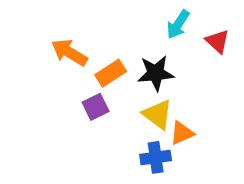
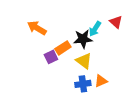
cyan arrow: (178, 24) -> (95, 29), moved
orange rectangle: (111, 73) -> (63, 48), moved
orange triangle: (182, 133) -> (101, 81), moved

